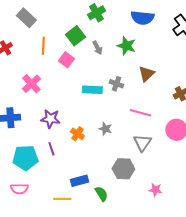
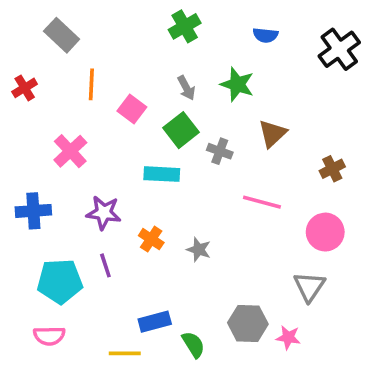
blue semicircle: (142, 18) -> (265, 35), size x0.6
green square: (75, 36) -> (181, 130), moved
cyan rectangle: (92, 90) -> (162, 174), moved
gray star: (105, 129) -> (199, 250), moved
gray triangle: (142, 143) -> (309, 287), moved
gray hexagon: (123, 169) -> (248, 323), moved

